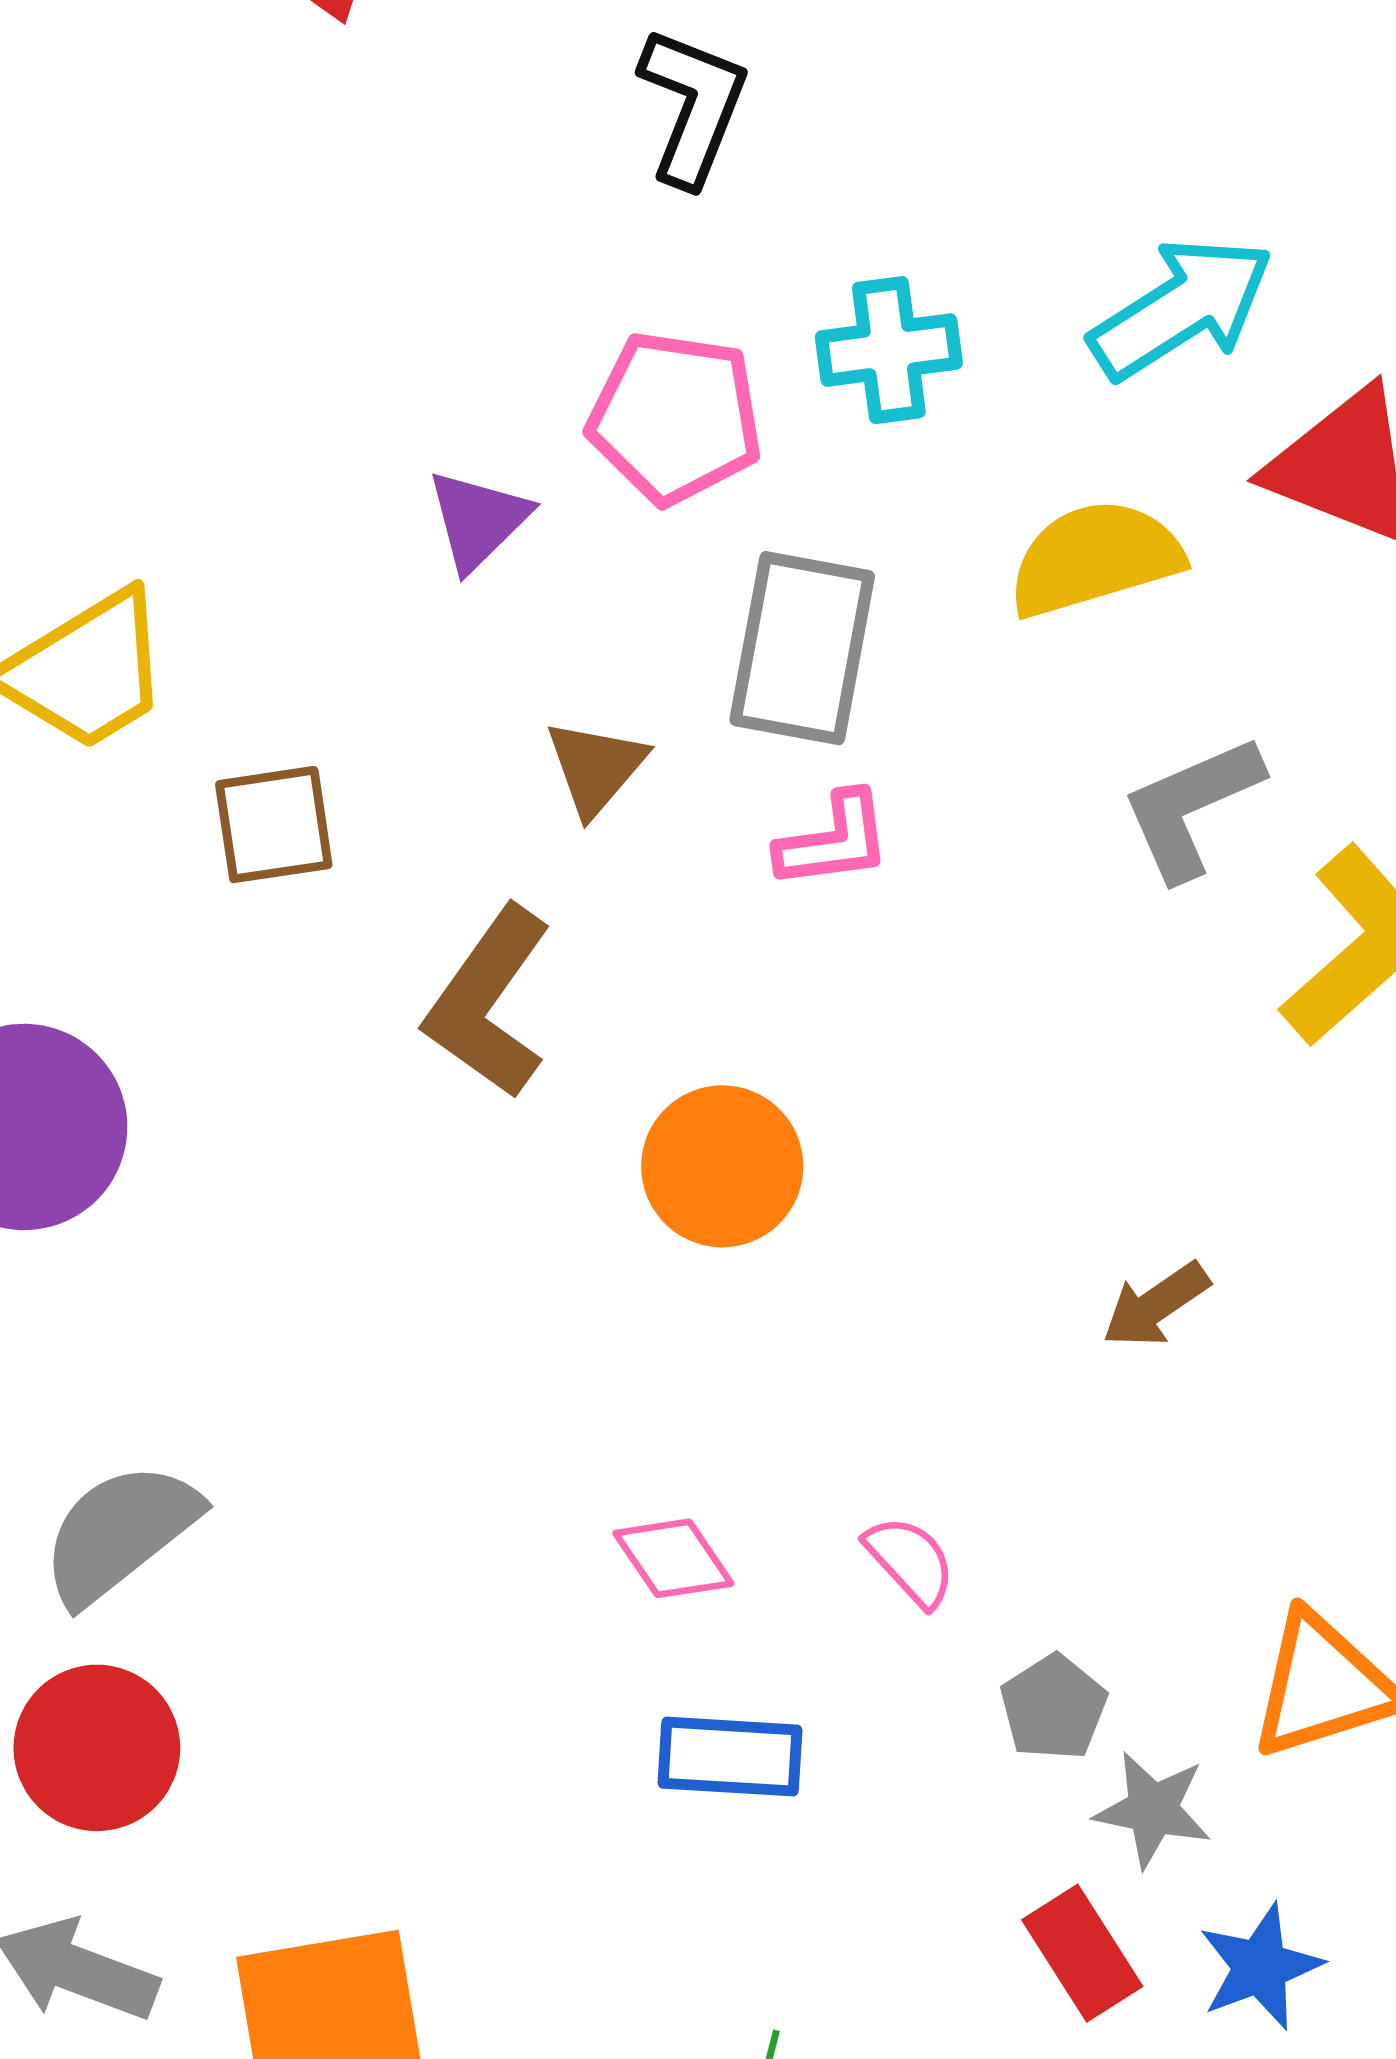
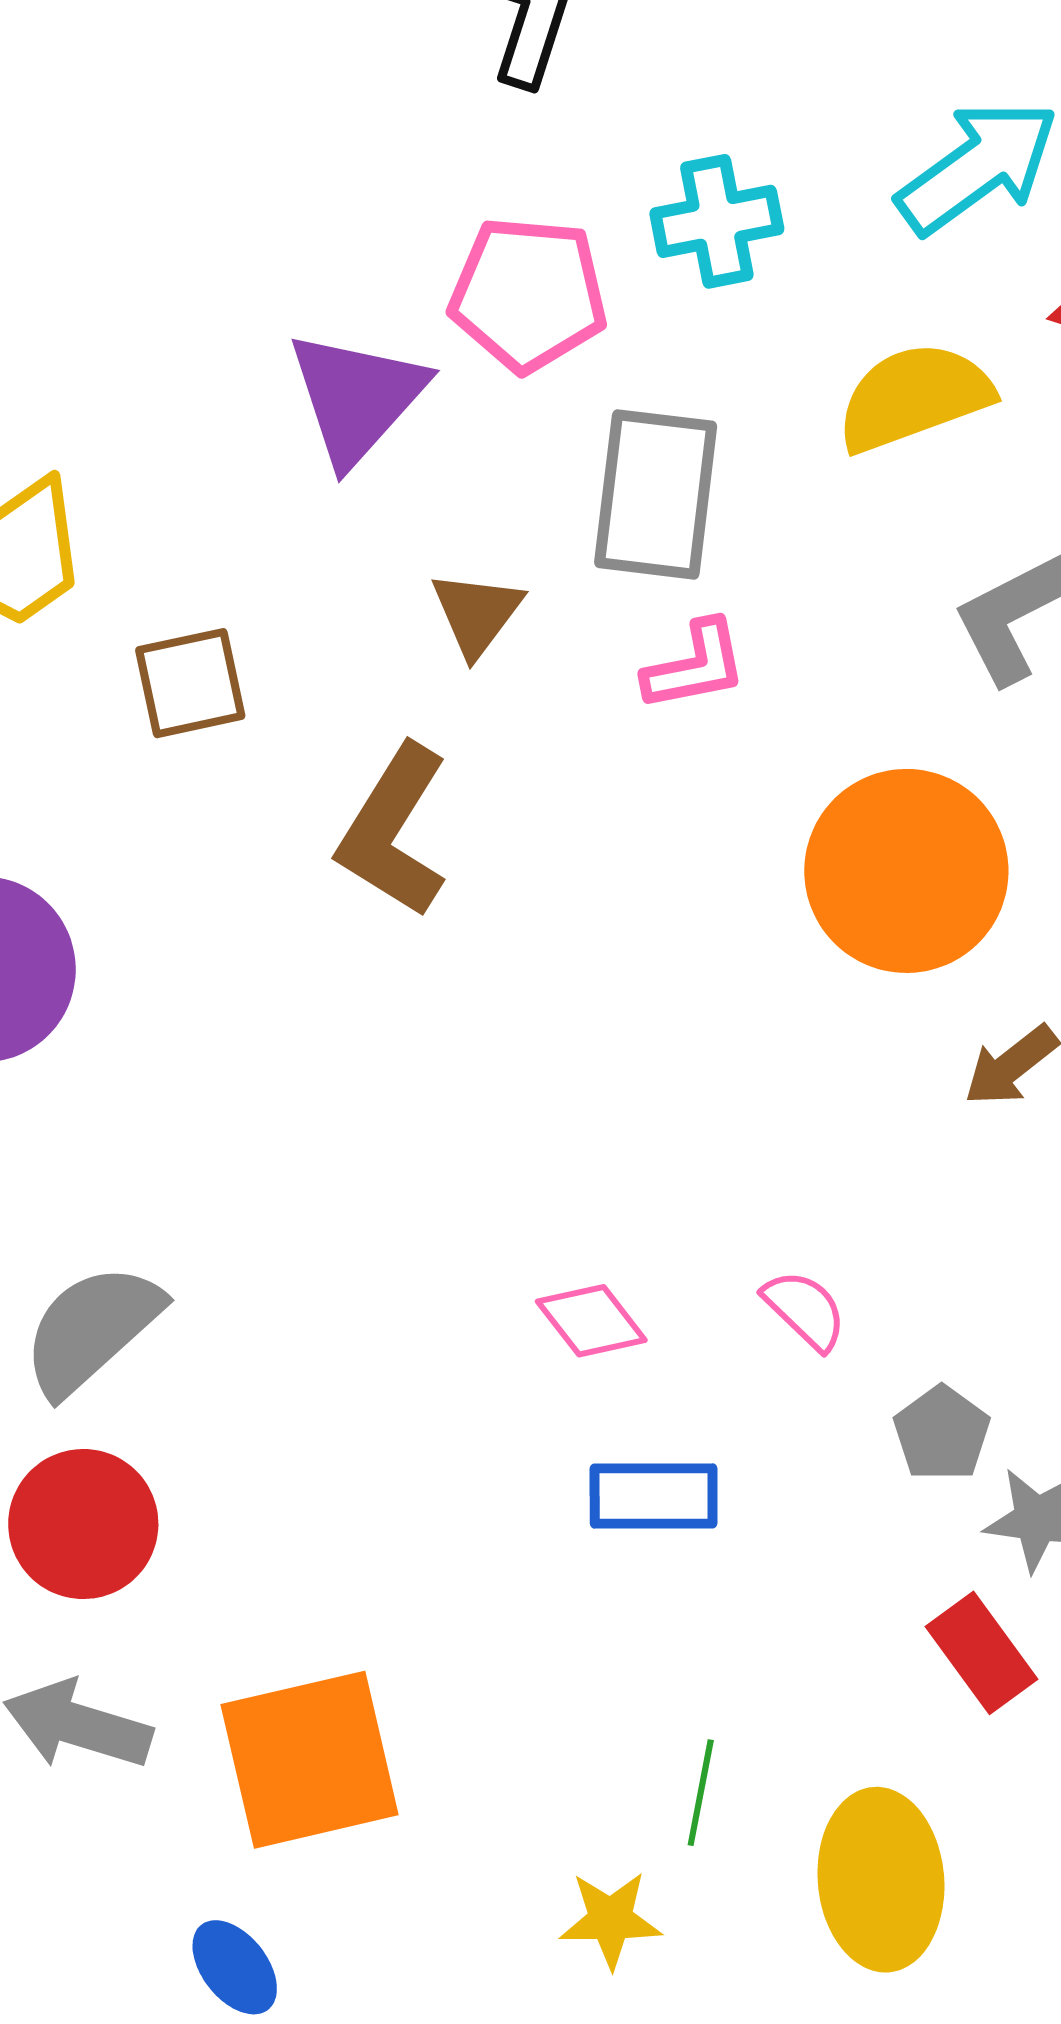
purple triangle: (478, 520) -> (357, 397), size x1.5
orange circle: (722, 1166) -> (906, 871), moved, size x1.4

